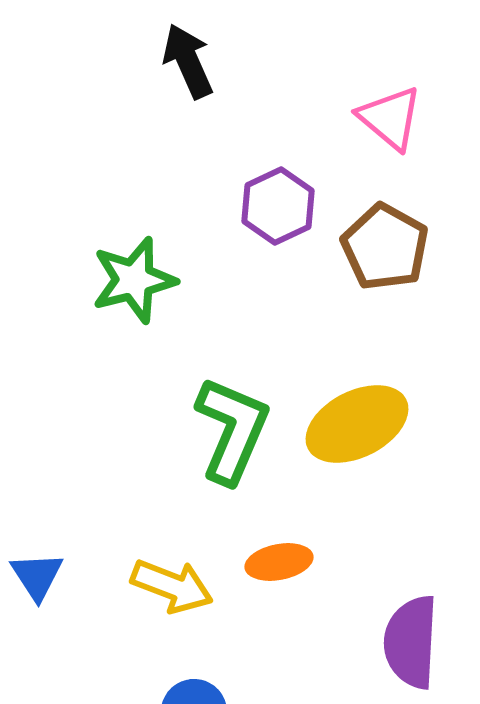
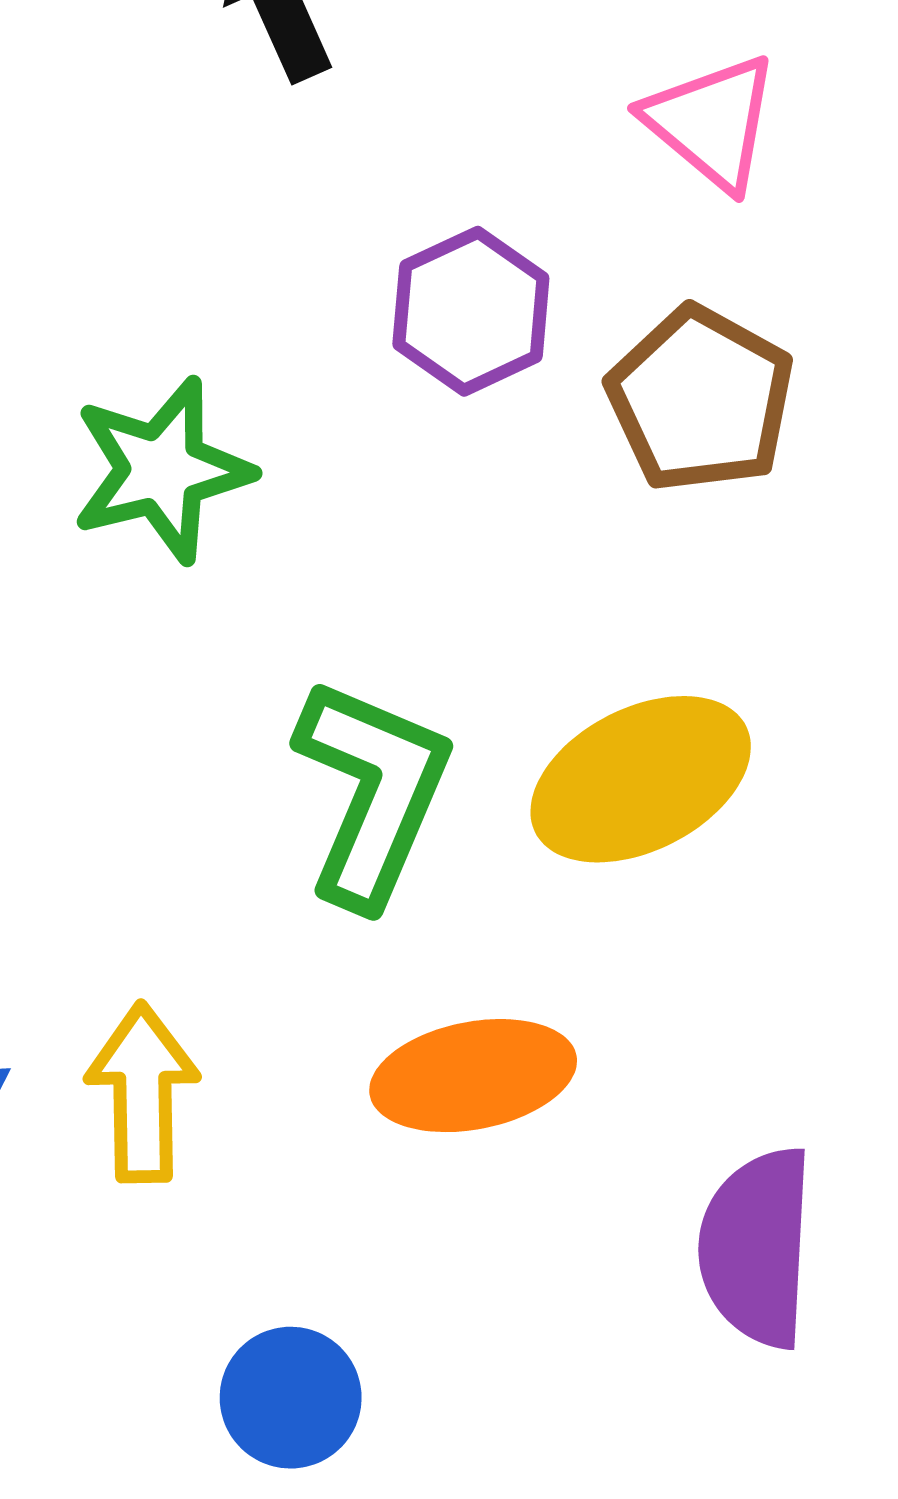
orange ellipse: (279, 562) -> (473, 1076), size x1.4
yellow arrow: (172, 586) -> (142, 1093), moved, turned -112

